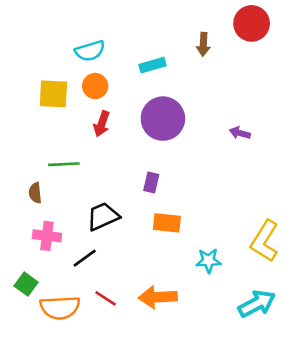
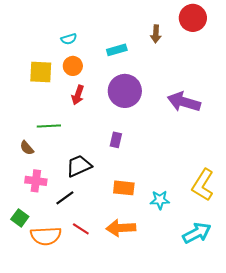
cyan semicircle: (90, 51) -> (69, 39), size x0.7
purple arrow: (240, 133) -> (184, 102), size x2.0
brown semicircle: (35, 193) -> (27, 148), turned -35
orange rectangle: (167, 223) -> (124, 188), moved

